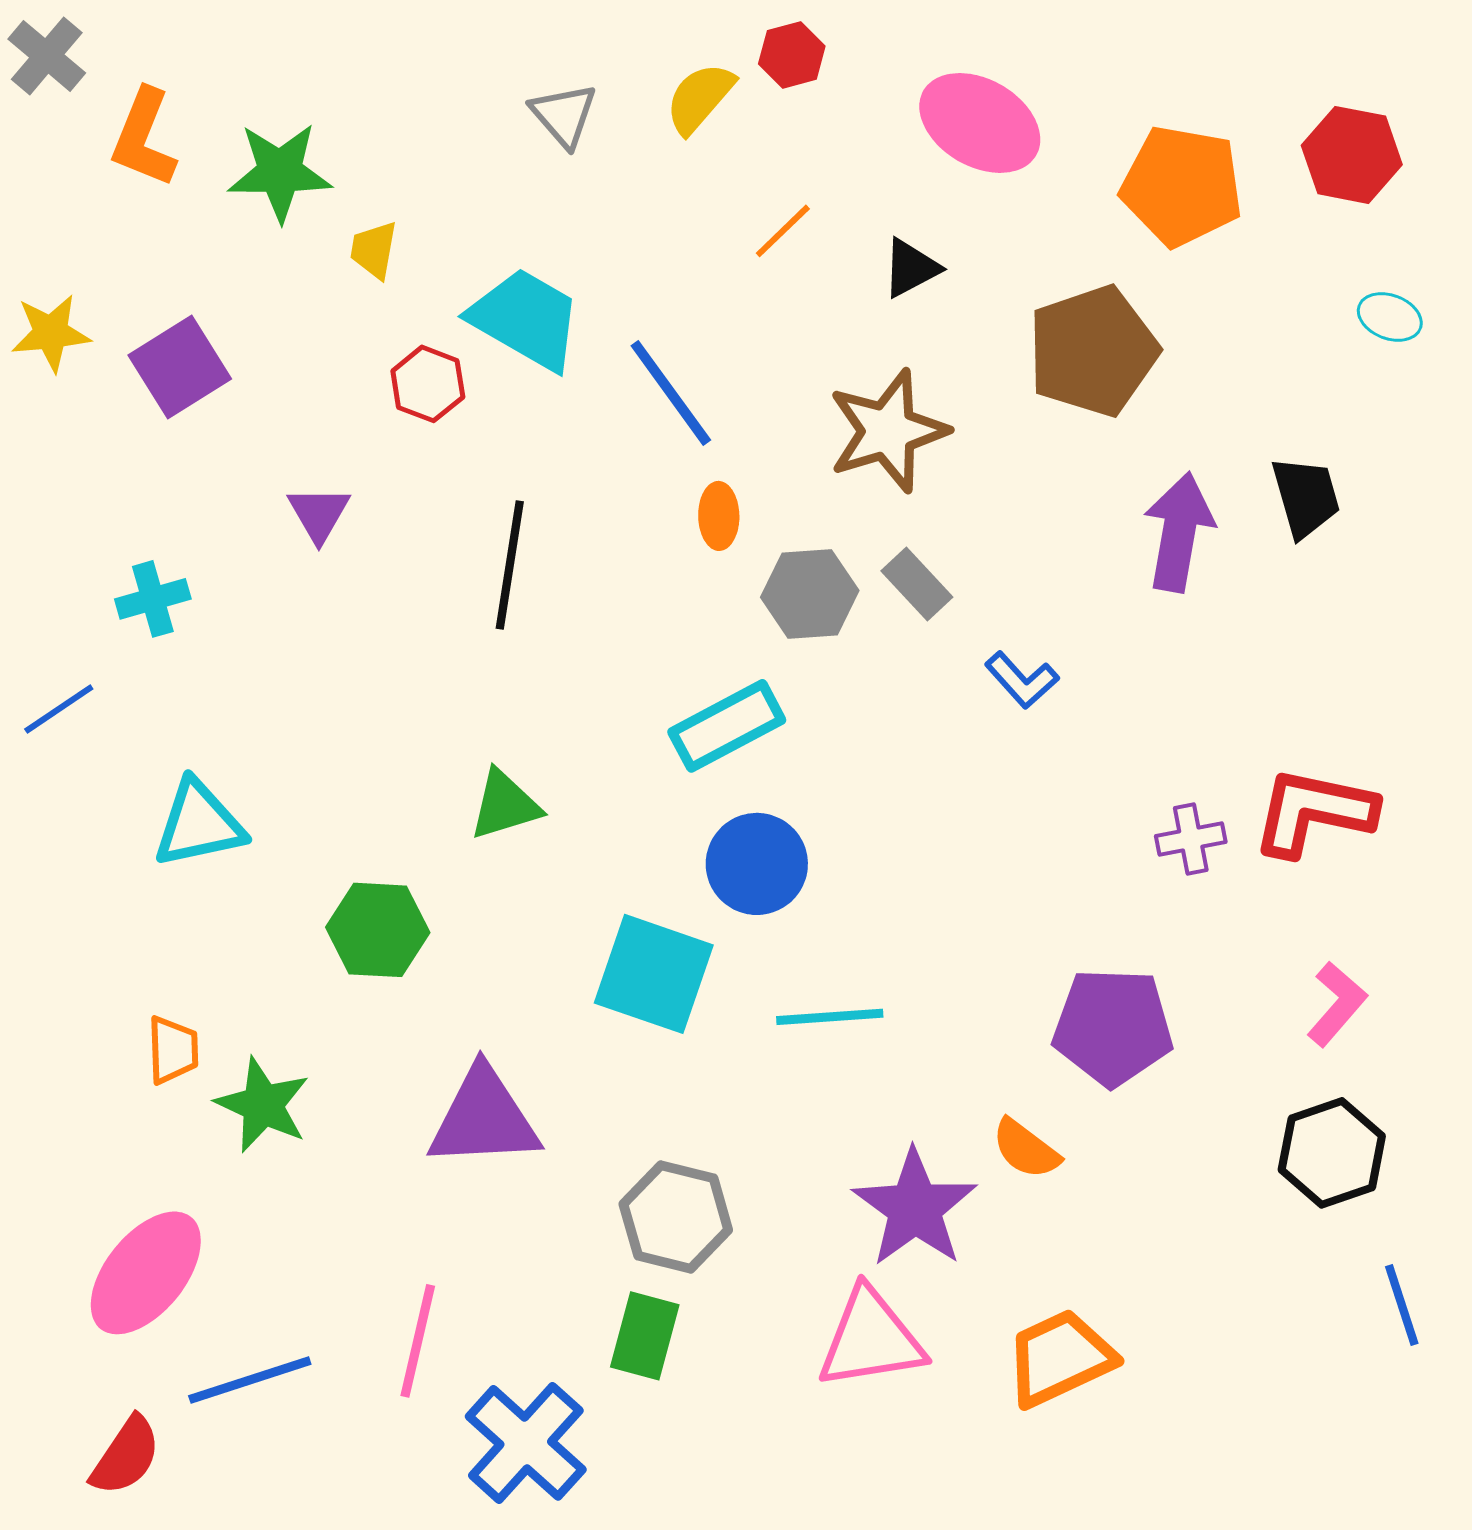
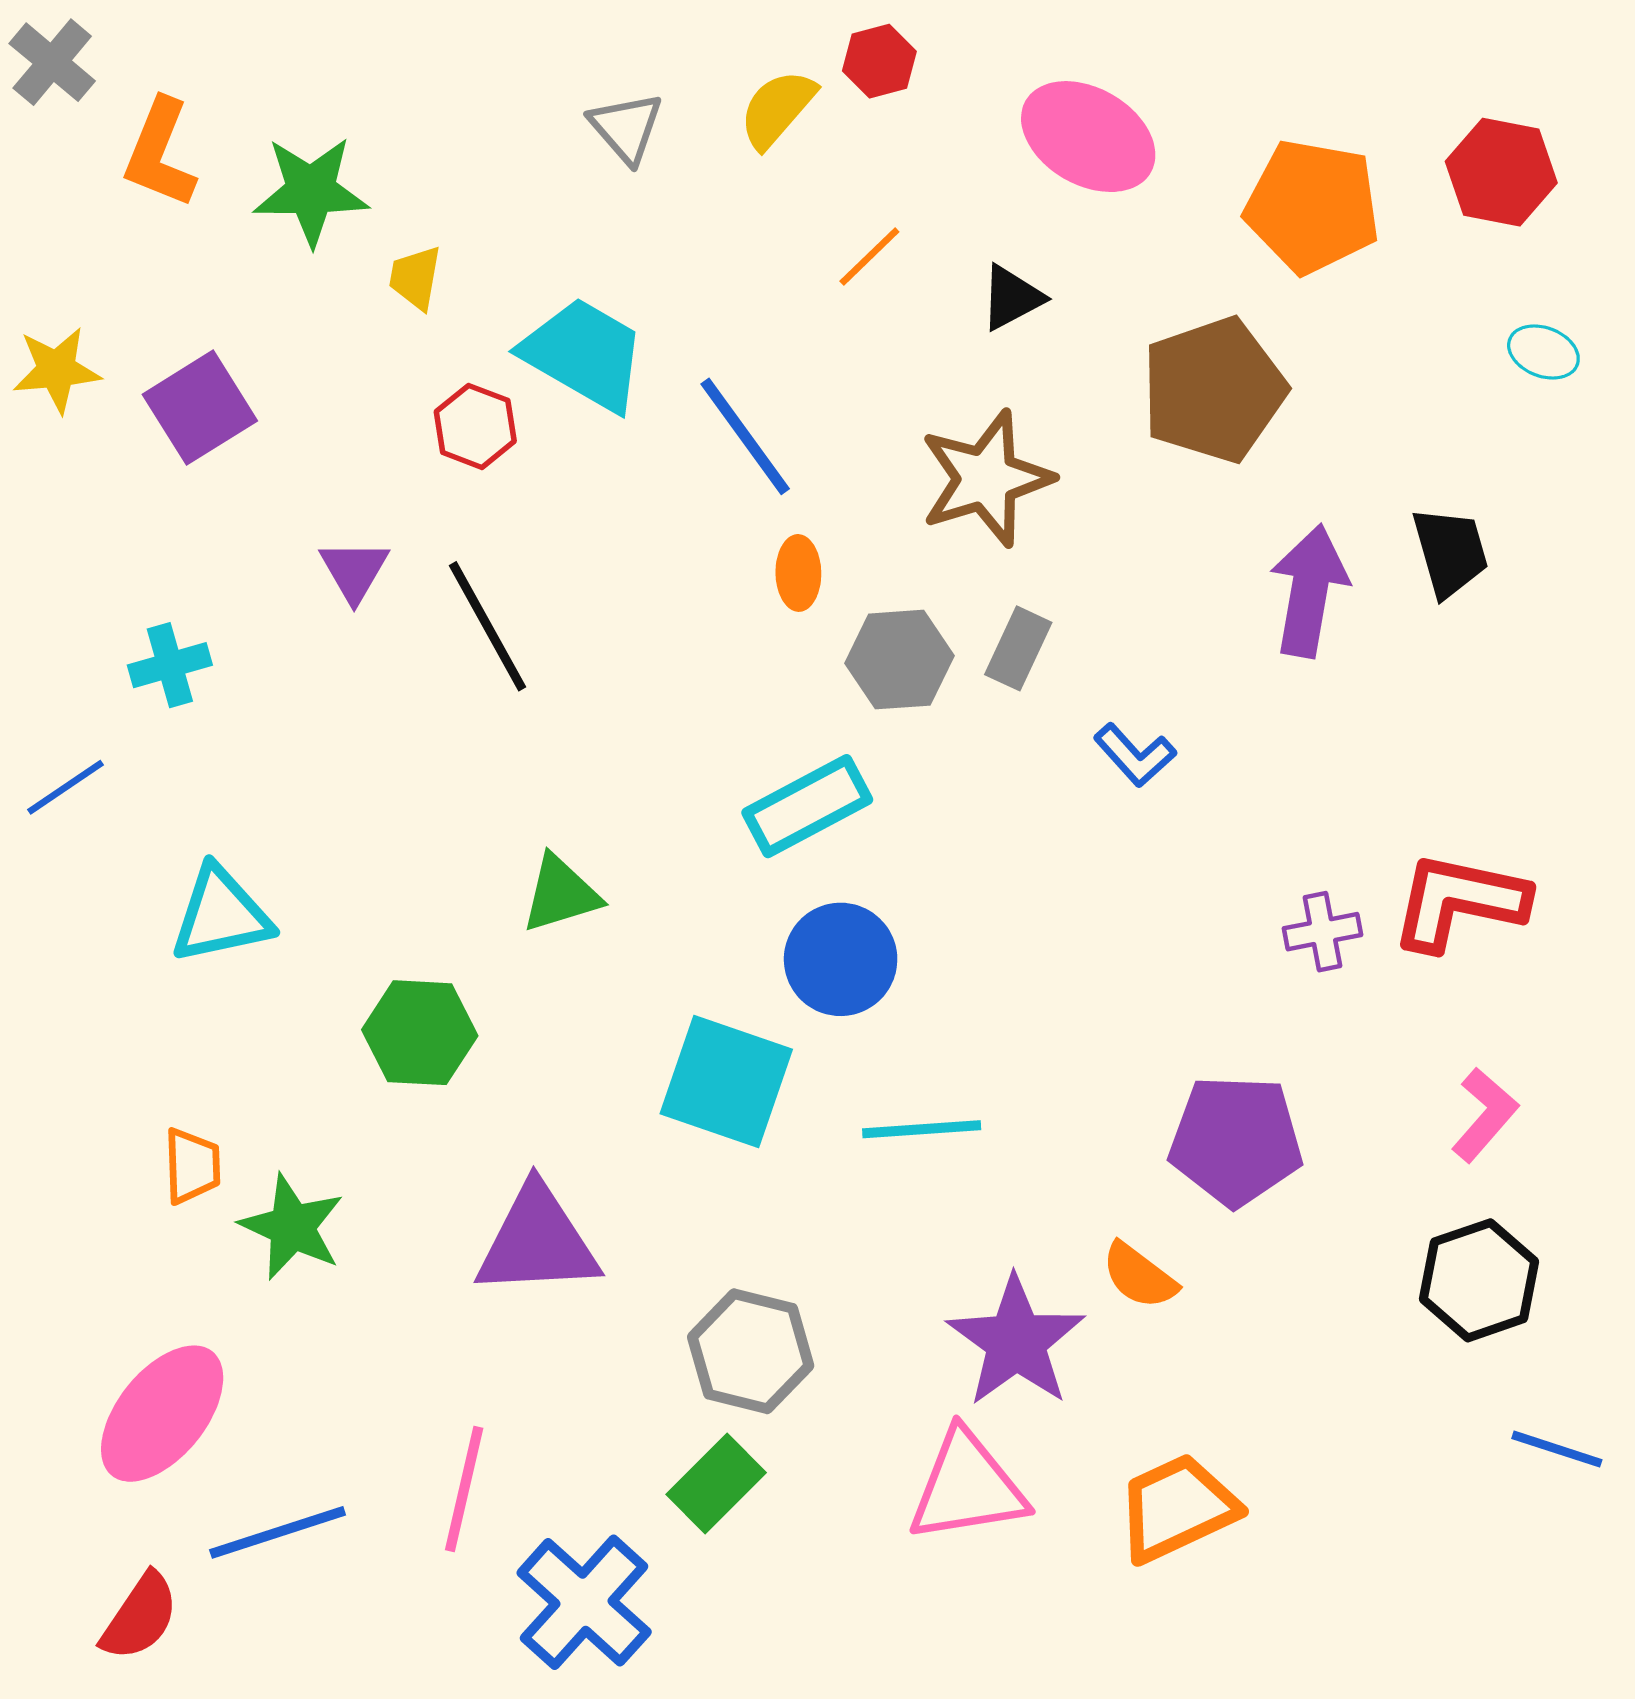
black line: (510, 565) -> (487, 626), moved, turned -38
gray rectangle: (917, 584) -> (1018, 648), turned 68
blue line: (1402, 1305) -> (1557, 1449), turned -54
green rectangle: (645, 1336) -> (716, 1483), turned 30

